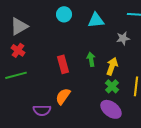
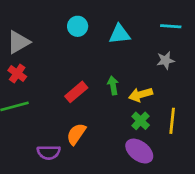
gray star: (123, 38) -> (166, 60), moved
red rectangle: (63, 64) -> (76, 92), turned 66
yellow arrow: (112, 66) -> (141, 95), turned -126

